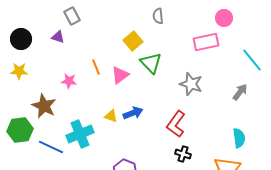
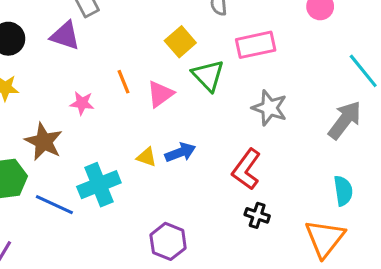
purple triangle: (58, 37) -> (65, 36), size x1.5
pink rectangle: (206, 42) -> (256, 45), moved
gray arrow: (240, 92) -> (345, 120), size x1.5

